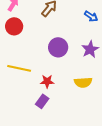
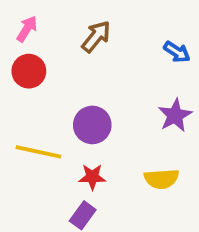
purple circle: (58, 47) -> (92, 125), moved

